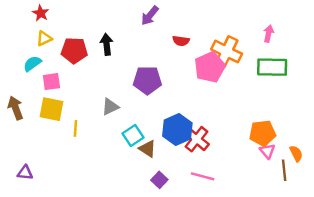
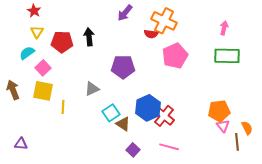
yellow triangle: (44, 38) -> (37, 32), turned -32
orange cross: (227, 52) -> (164, 21), moved
pink square: (51, 82) -> (43, 68), turned -35

